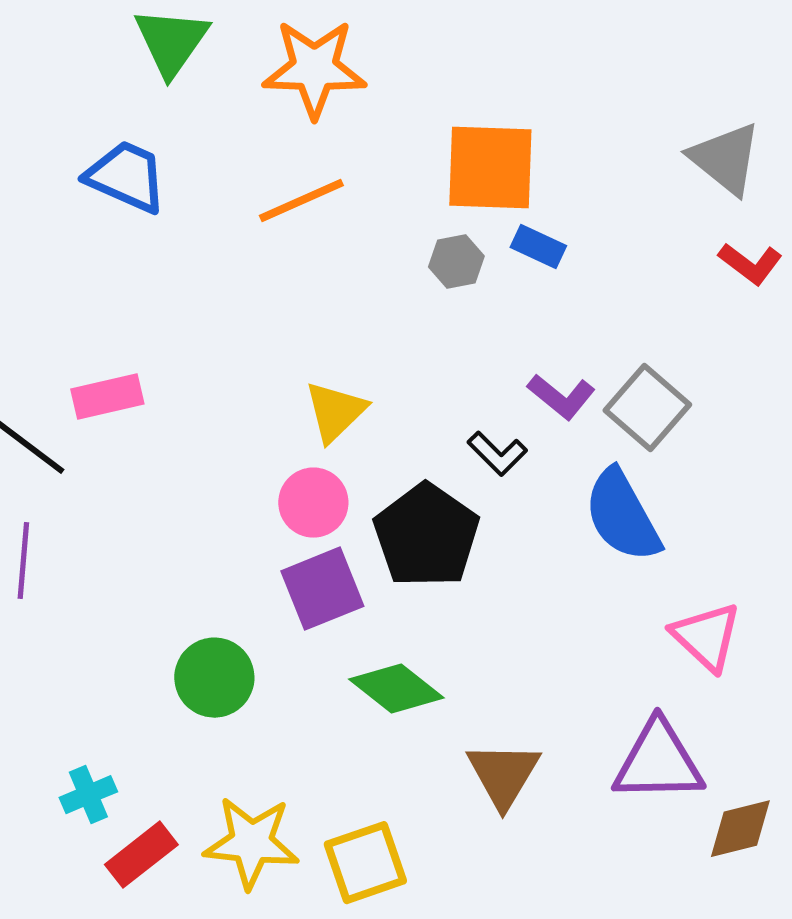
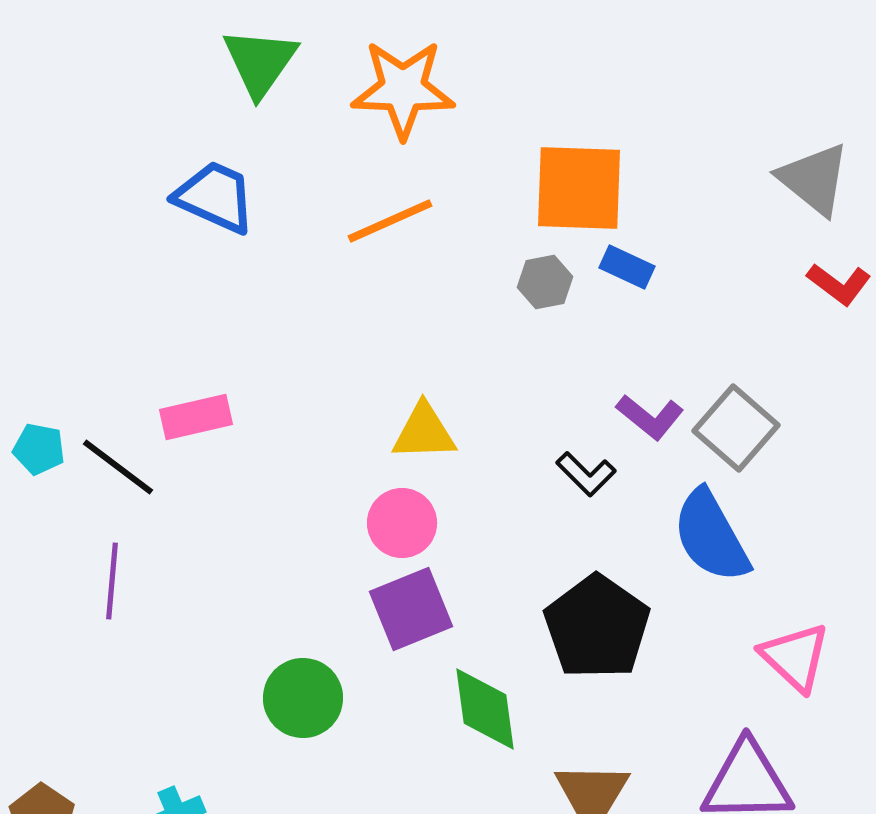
yellow triangle: (335, 412) -> (424, 432), turned 42
black pentagon: (426, 536) -> (597, 627), moved
green diamond: (396, 689) -> (485, 709), turned 44

